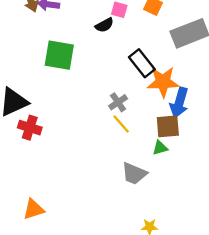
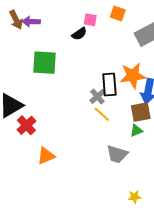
black rectangle: (142, 63) -> (109, 84), moved, turned 40
red cross: (30, 128) -> (26, 125), turned 36
orange triangle: (34, 209) -> (46, 156), moved

